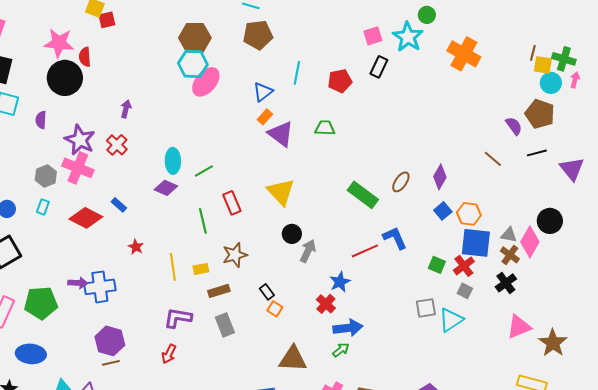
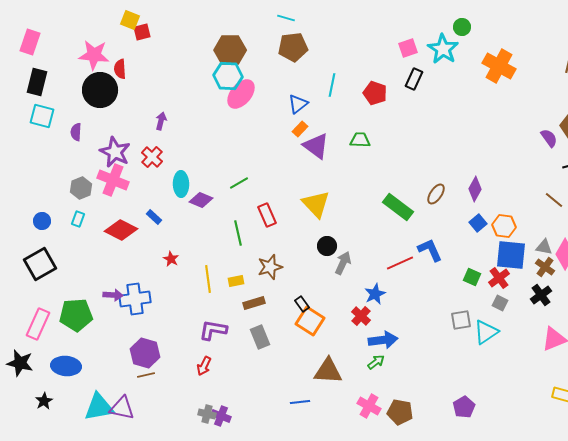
red pentagon: (340, 81) -> (375, 93), turned 30
brown line: (493, 159) -> (554, 200), moved
cyan ellipse: (173, 161) -> (181, 184), moved
orange square: (275, 309) -> (310, 321), size x1.8

